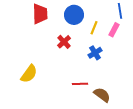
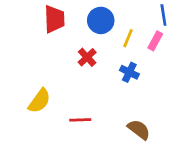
blue cross: (95, 53) -> (129, 72), turned -32
red line: (80, 84) -> (80, 120), moved

